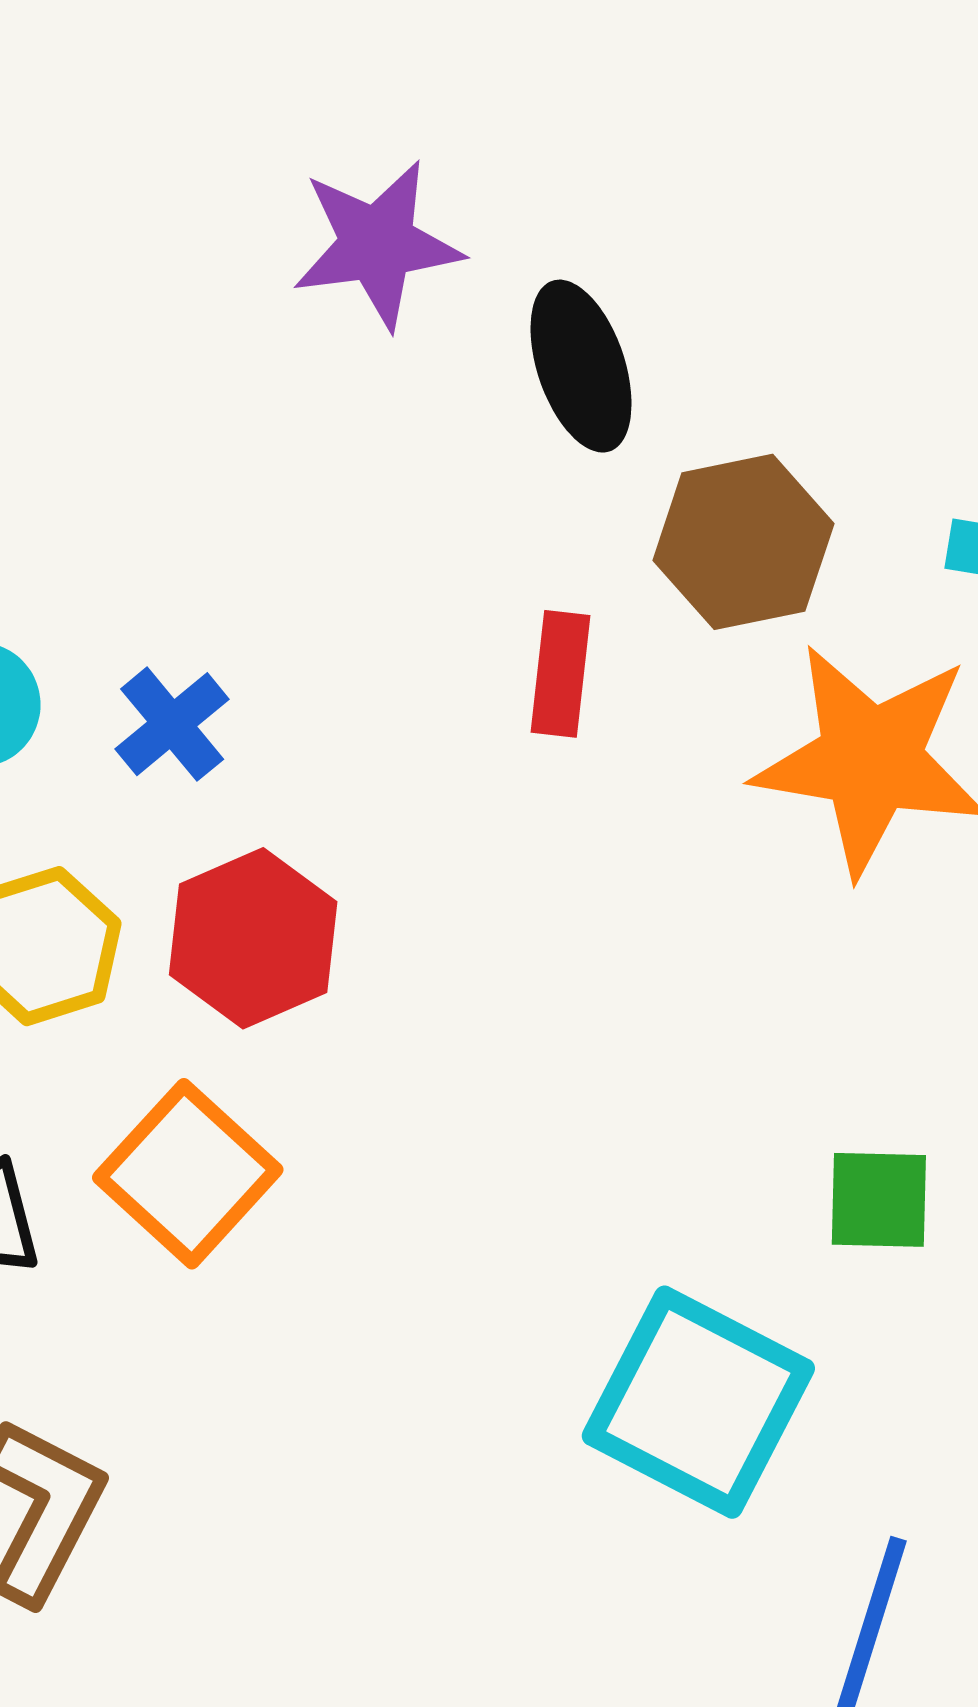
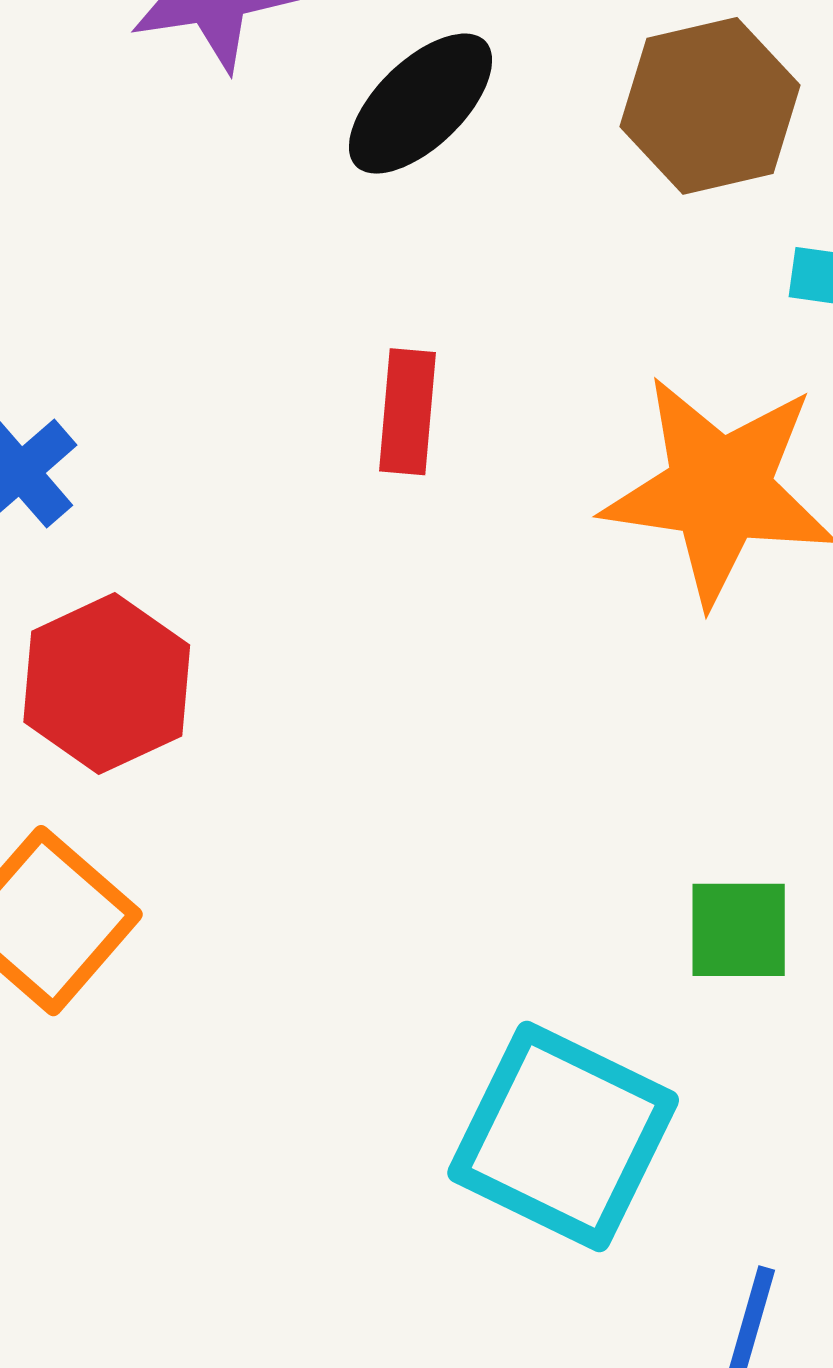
black ellipse: (581, 366) -> (421, 104), turned 66
brown hexagon: (743, 542) -> (710, 106), moved

